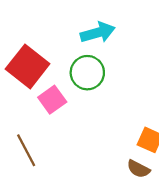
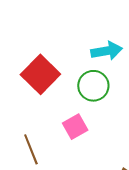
pink square: (52, 100) -> (75, 127), moved

